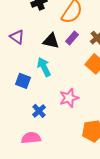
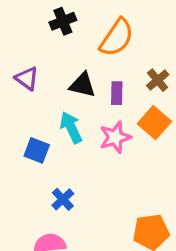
purple rectangle: (72, 38) -> (117, 93), moved, turned -40
pink star: (69, 98) -> (115, 137), moved

